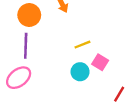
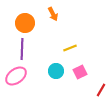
pink square: (100, 62) -> (80, 72), moved, turned 32
cyan circle: (80, 72) -> (56, 71), moved

